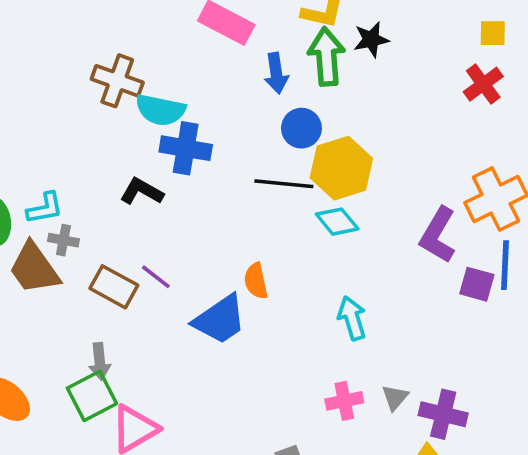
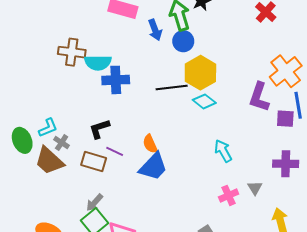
blue circle: (301, 128) -> (183, 41), moved
black L-shape: (142, 191) -> (99, 129), moved, turned -35
gray cross: (63, 240) -> (62, 143), turned 35
orange semicircle: (256, 281) -> (150, 144), moved
gray arrow: (100, 361) -> (95, 203), turned 60
purple cross: (443, 414) -> (286, 164), moved

